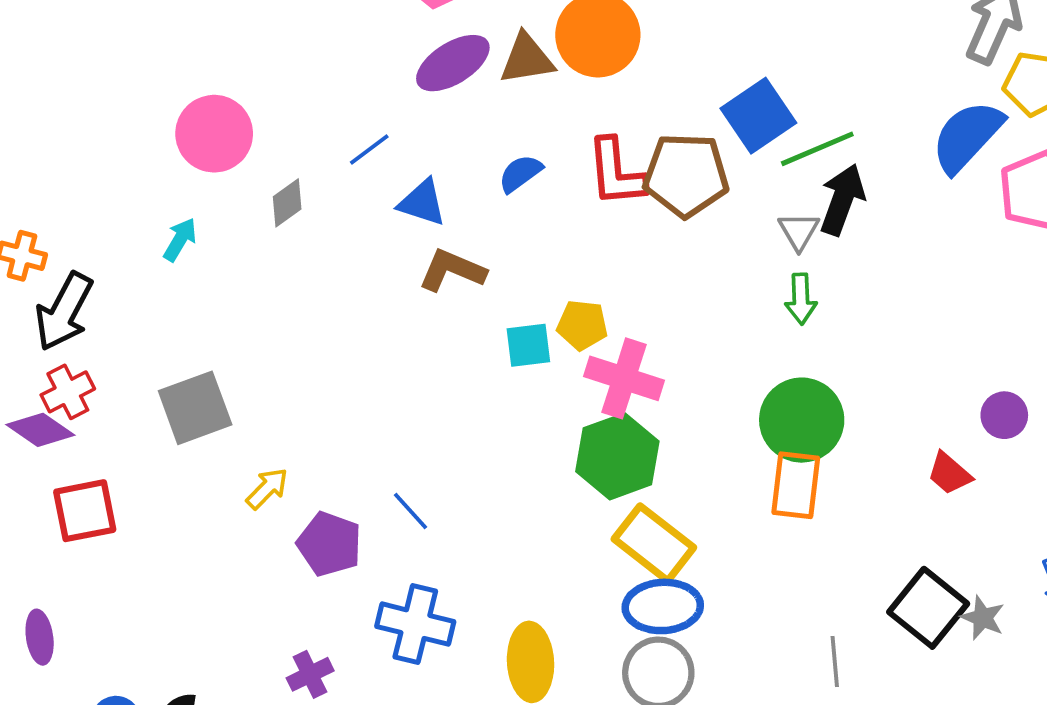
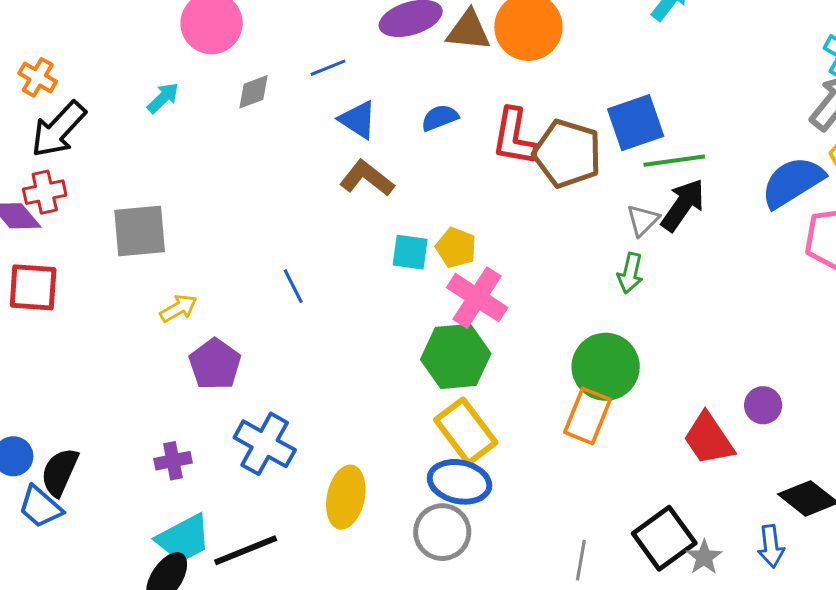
red trapezoid: (949, 473) -> (709, 439), size x1.5
blue line: (411, 511) -> (293, 286), moved

